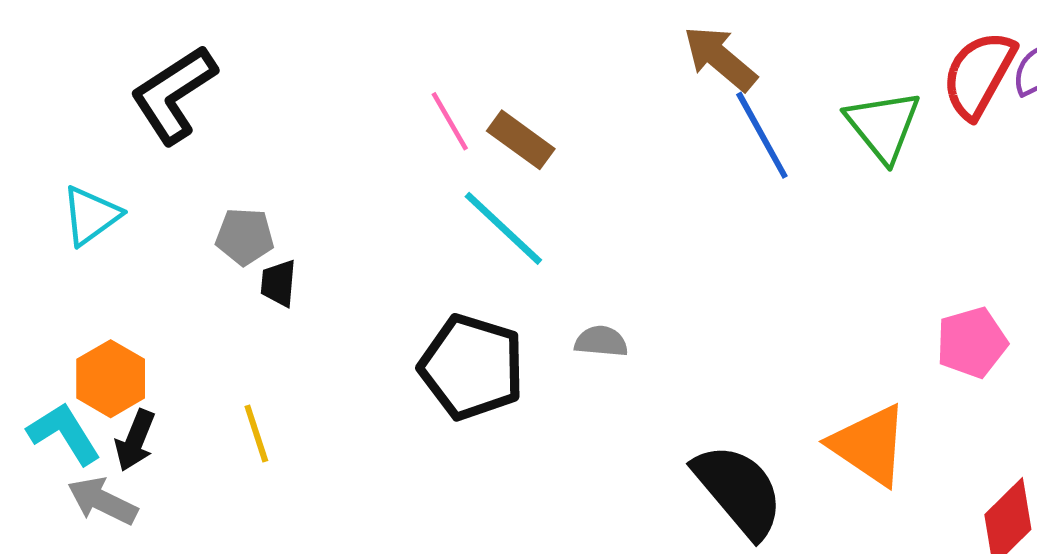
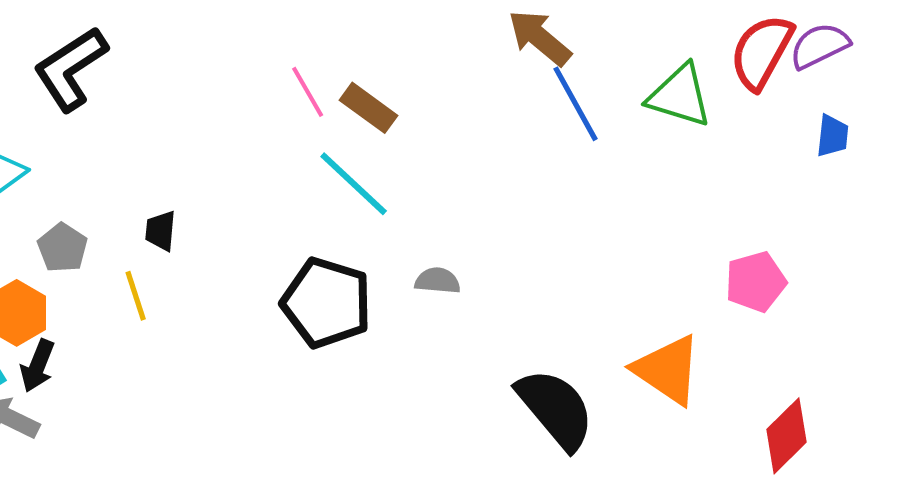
green triangle: (883, 126) -> (680, 96), turned -34
gray pentagon: (245, 237) -> (63, 248), moved, turned 30
yellow line: (256, 433) -> (136, 296), moved

